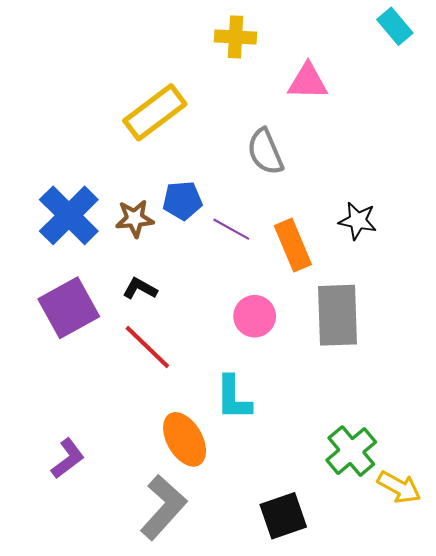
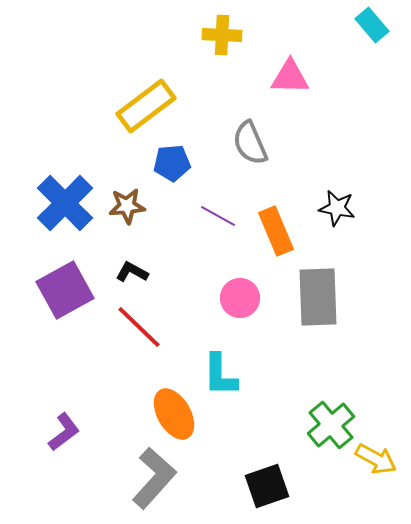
blue pentagon: (182, 200) -> (172, 163), moved

